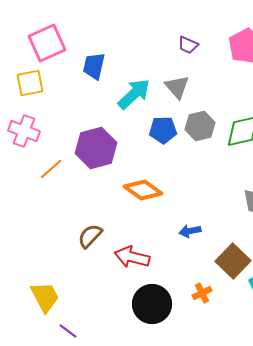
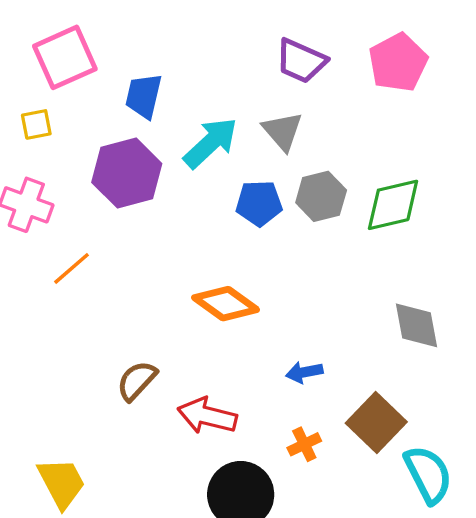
purple trapezoid: (188, 45) -> (301, 61), size x1.5
yellow square: (30, 83) -> (36, 124), size x0.7
purple hexagon: (96, 148) -> (127, 173), moved
orange cross: (202, 293) -> (304, 444), moved

